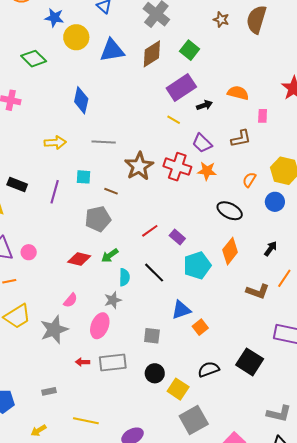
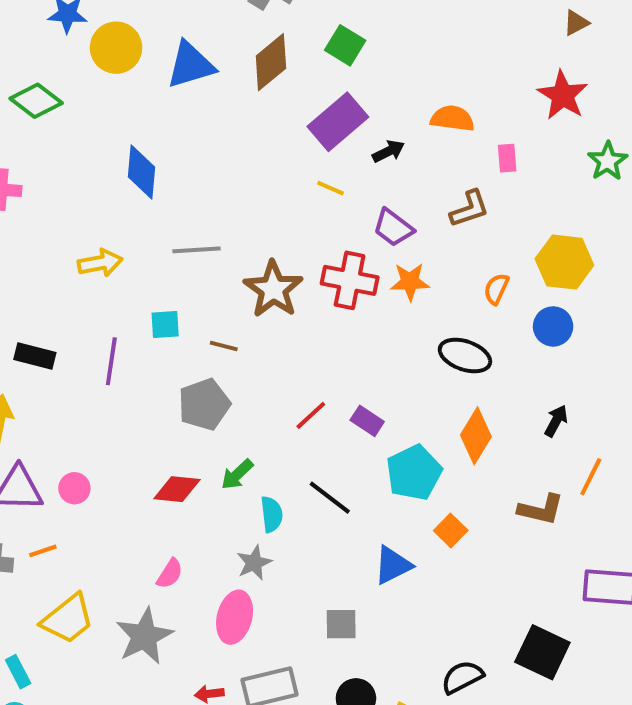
orange square: (200, 327) -> (451, 531), moved

